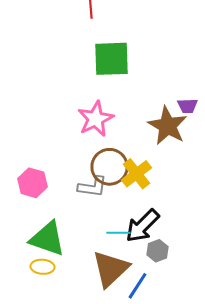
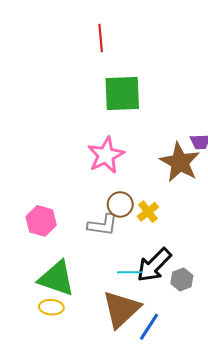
brown circle: (110, 167) -> (120, 204), size x0.7
yellow cross: (136, 174) -> (148, 212), size x0.7
gray hexagon: (158, 251) -> (182, 279), moved

